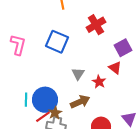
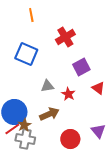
purple square: (123, 48) -> (81, 67), moved
red triangle: (115, 68) -> (98, 88), moved
gray triangle: (78, 74) -> (47, 86), turned 48

